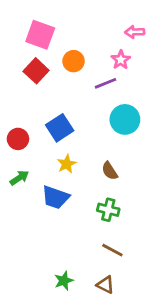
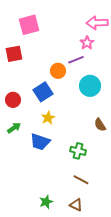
pink arrow: (135, 32) -> (97, 23), size x1.5
pink square: (40, 35) -> (29, 25), turned -35
orange circle: (74, 61) -> (58, 71), moved
red square: (36, 71) -> (14, 54), moved, turned 36
brown semicircle: (110, 171) -> (100, 125), moved

